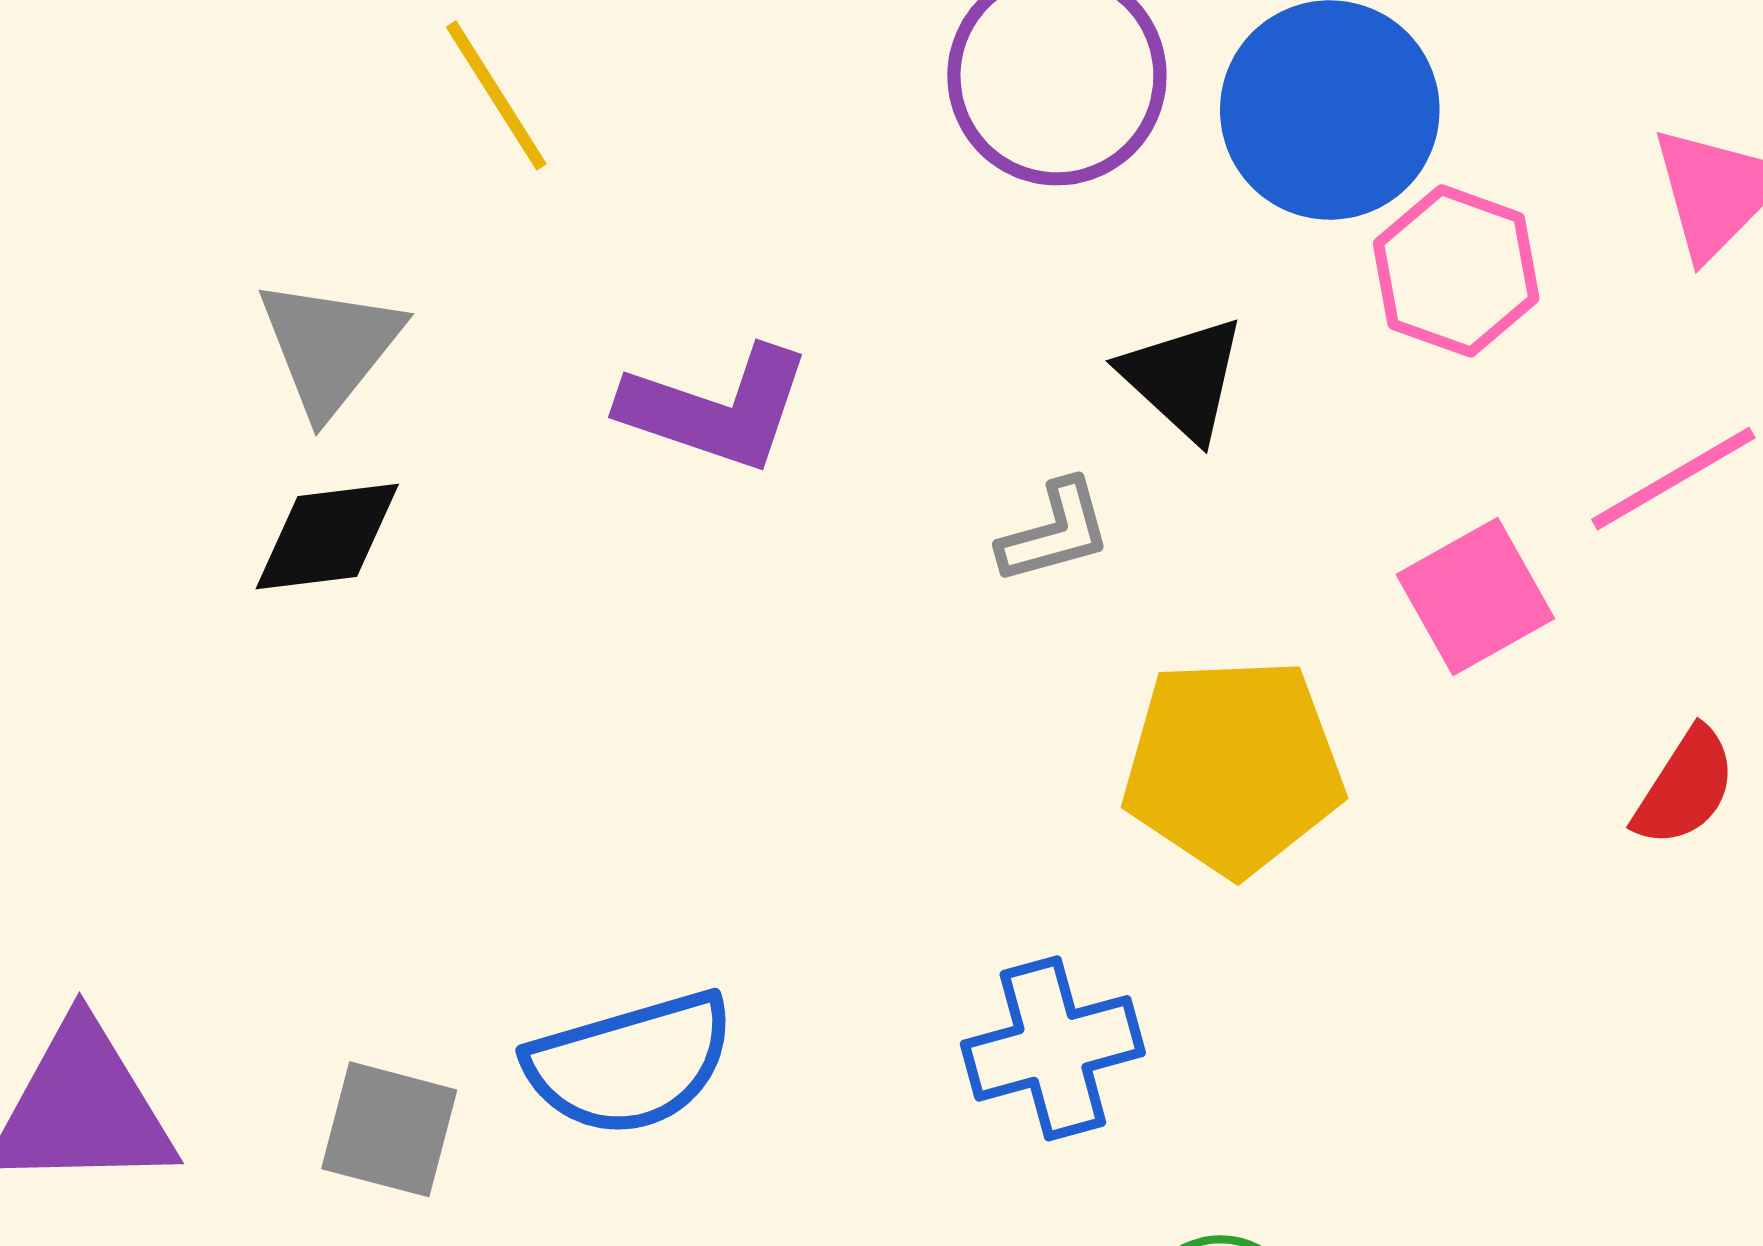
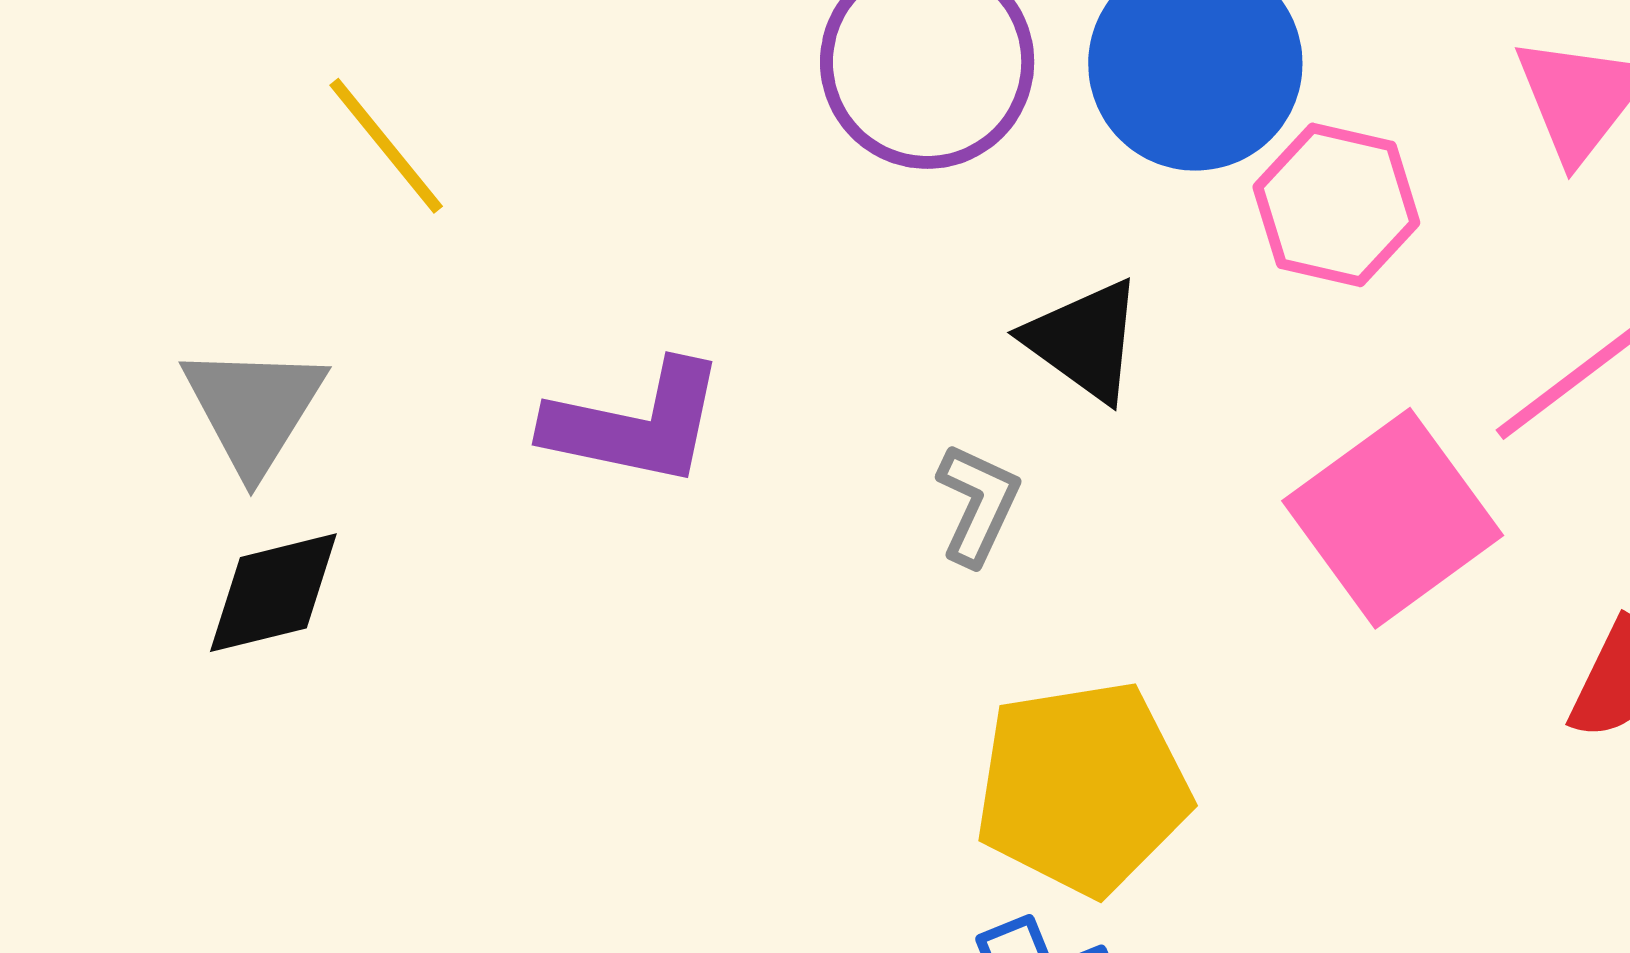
gray L-shape: (1055, 532) -> (978, 504), turned -43
pink square: (1475, 597) -> (1393, 518), size x1.4
yellow pentagon: (1233, 766) -> (1083, 788), moved

